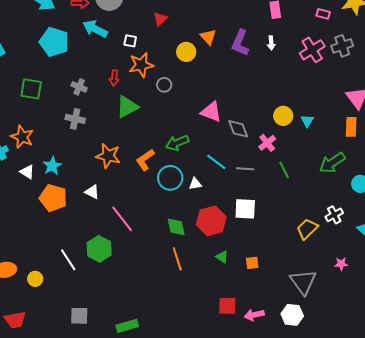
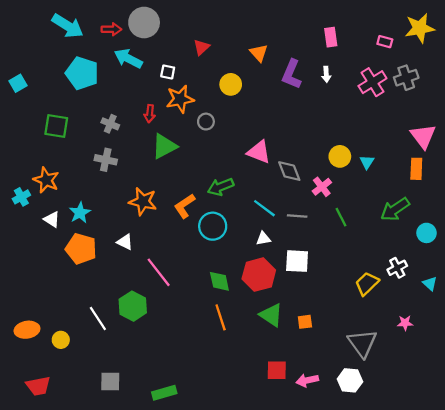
orange triangle: (208, 37) -> (259, 53), moved
white triangle: (195, 184) -> (263, 239), moved
green triangle: (222, 257) -> (271, 315), size x1.6

